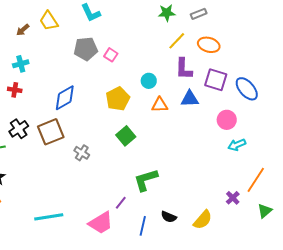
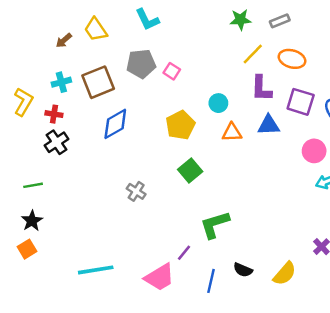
black cross: (19, 129) -> (56, 142), moved
brown square: (51, 132) -> (98, 82), moved

